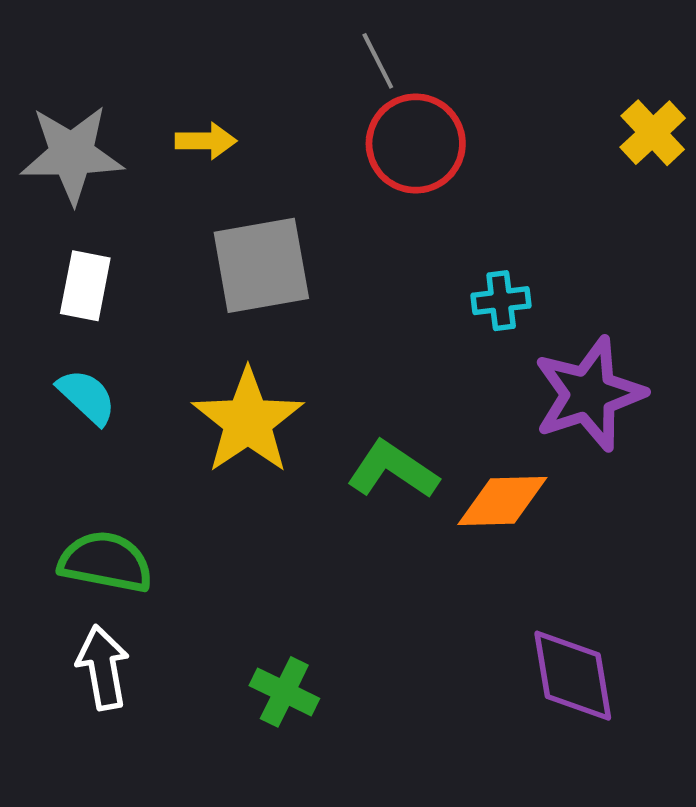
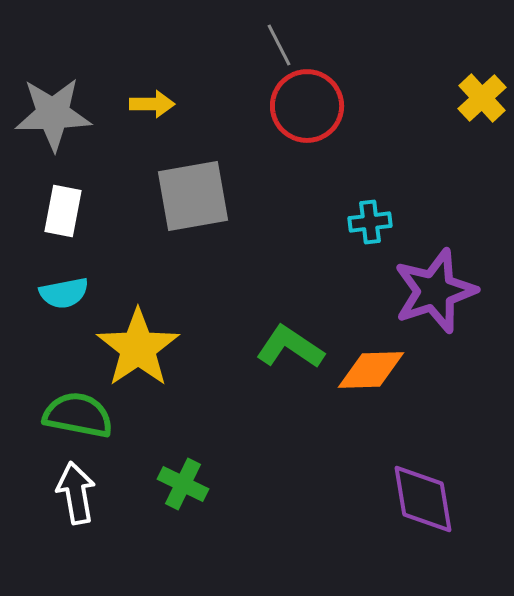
cyan semicircle: (87, 397) -> (64, 293), turned 126
yellow star: (248, 421) -> (138, 348), moved
green cross: (284, 692) -> (183, 484), moved

